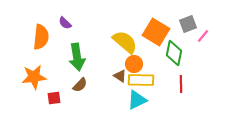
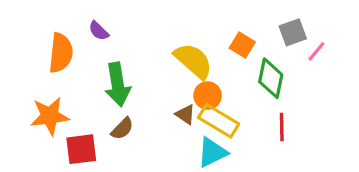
orange square: (156, 32) -> (242, 45), size x0.6
yellow rectangle: (141, 80) -> (219, 121), turned 30
red square: (54, 98) -> (81, 149), size x1.5

